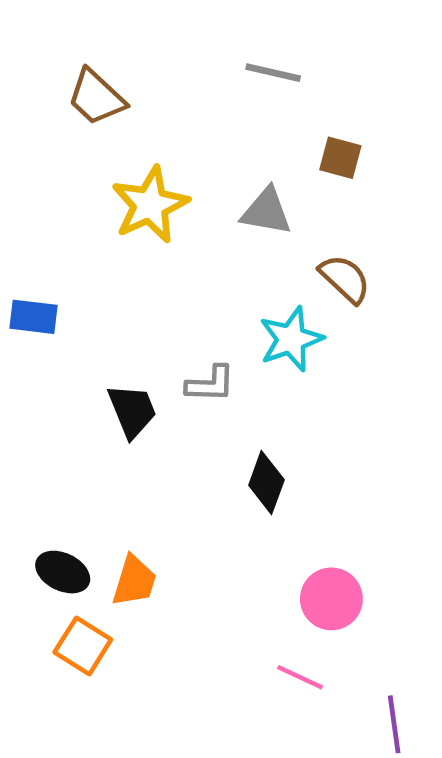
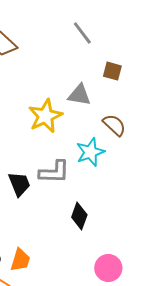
gray line: (273, 73) -> (82, 33), turned 40
yellow star: (150, 205) -> (45, 116), moved
gray L-shape: (210, 384) -> (54, 172), size x1.4

